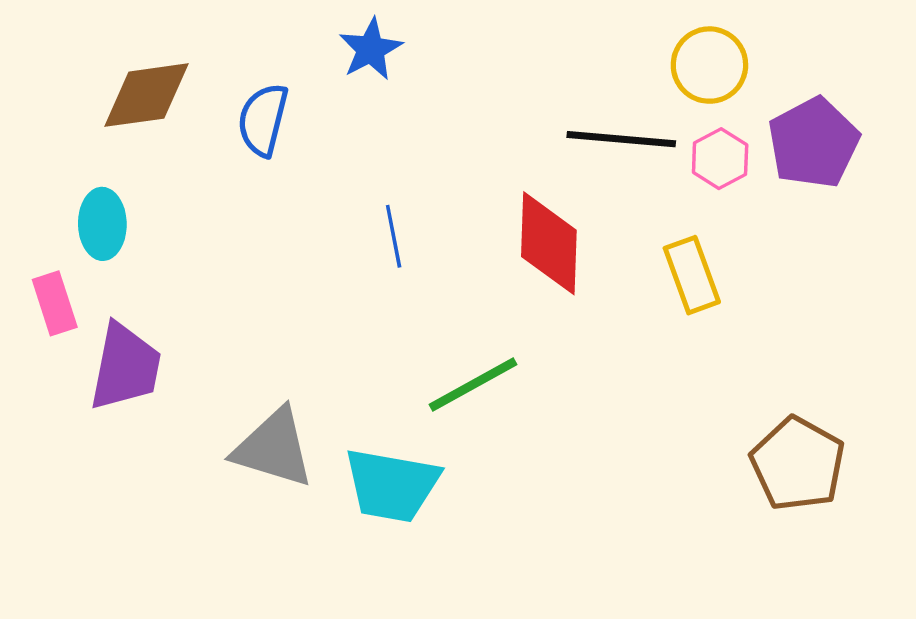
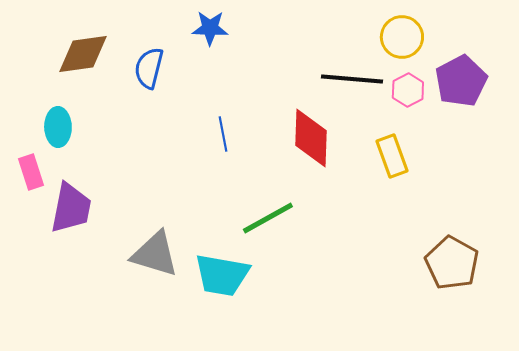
blue star: (371, 49) -> (210, 28), turned 30

